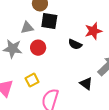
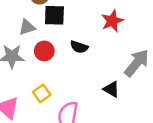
black semicircle: (75, 44) -> (79, 47), moved

